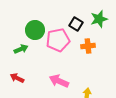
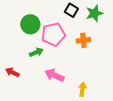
black square: (76, 24) -> (71, 10), moved
green arrow: (21, 49) -> (36, 52), moved

